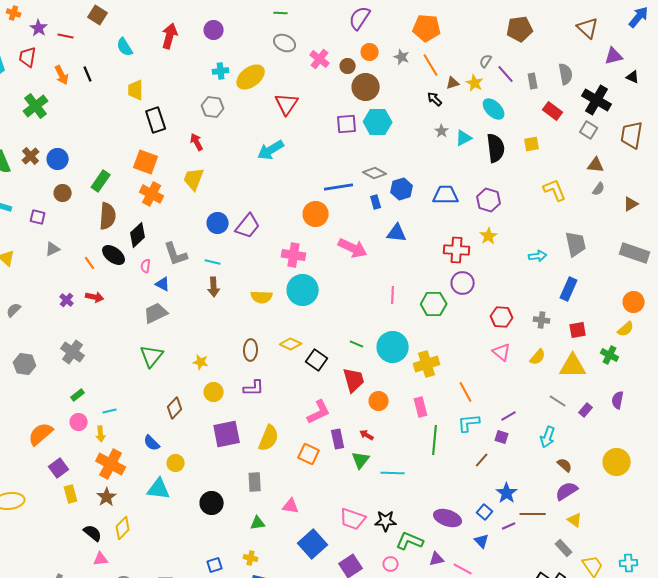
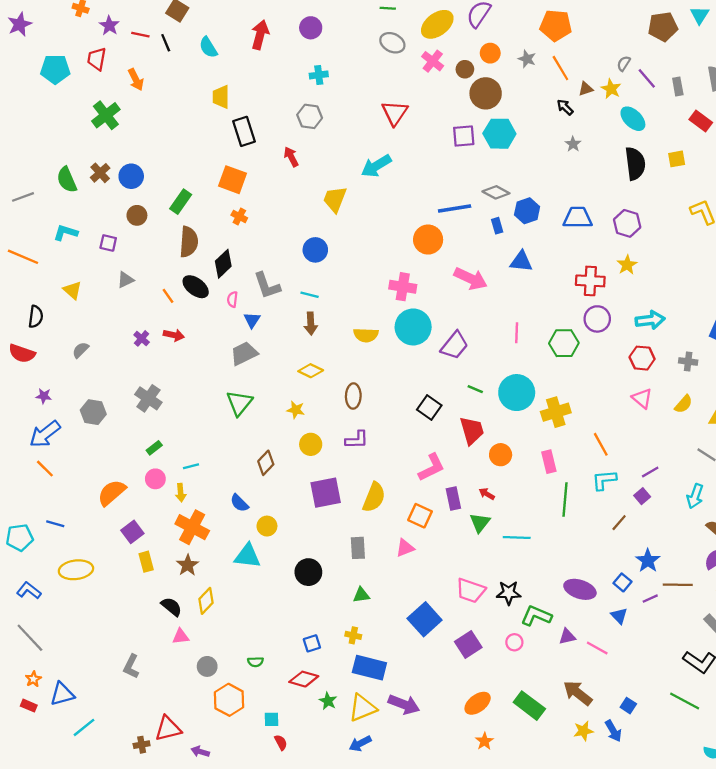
black line: (88, 74) -> (166, 43), moved
yellow ellipse: (251, 77) -> (437, 24), moved
cyan triangle: (464, 138) -> (700, 15), moved, turned -30
yellow trapezoid: (194, 179) -> (335, 199), moved
orange cross: (152, 194) -> (239, 217), size x0.6
purple trapezoid: (248, 226) -> (455, 345), moved
cyan arrow: (538, 256) -> (650, 320), moved, size x1.4
blue triangle: (163, 284) -> (252, 320), turned 35
yellow diamond: (291, 344) -> (311, 371), moved
purple square: (502, 437) -> (642, 496), turned 32
pink triangle: (291, 506) -> (405, 548), moved, turned -30

